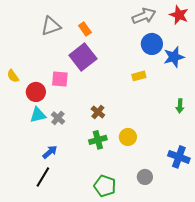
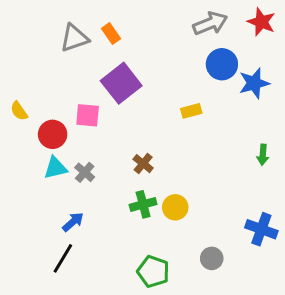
orange rectangle: (85, 29) -> (111, 34), moved
yellow rectangle: (139, 76) -> (191, 111), moved
yellow circle: (128, 137) -> (175, 207), moved

